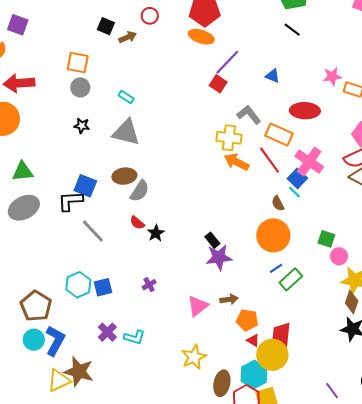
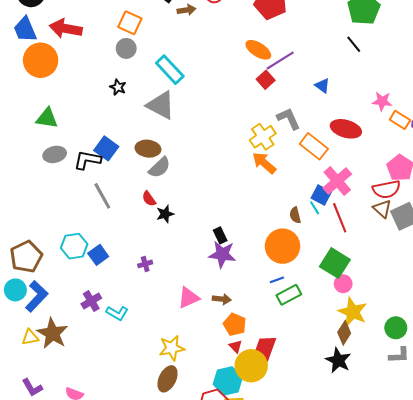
orange ellipse: (201, 37) -> (258, 50), moved
cyan rectangle: (126, 97) -> (170, 70), size x1.8
yellow cross: (229, 138) -> (263, 137), turned 35
red line: (270, 160) -> (340, 218), moved
blue square: (297, 178) -> (321, 195), turned -30
gray ellipse: (24, 208) -> (55, 154), moved, size x0.7
green square: (326, 239) -> (335, 263), size x1.6
blue square: (103, 287) -> (98, 255), turned -36
yellow triangle: (59, 380) -> (30, 337), size x0.7
brown ellipse: (222, 383) -> (168, 379), moved

